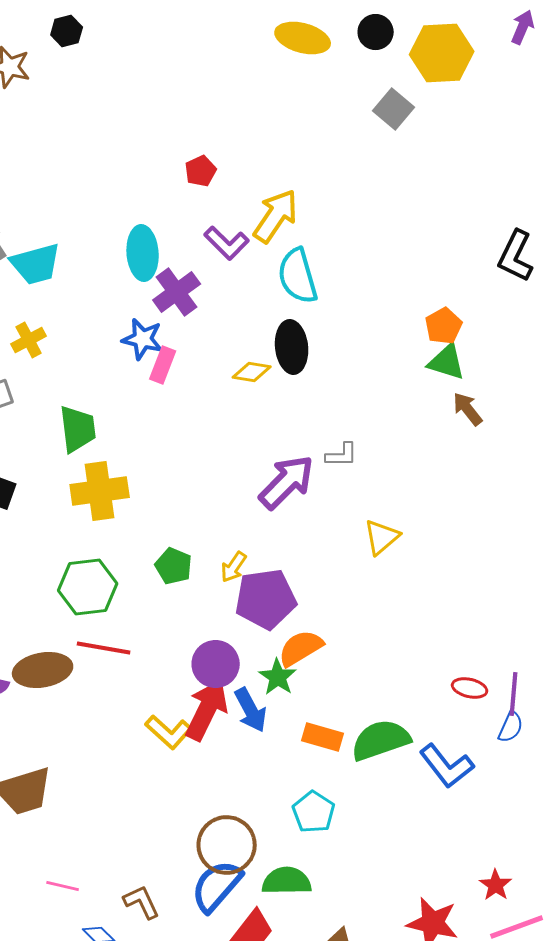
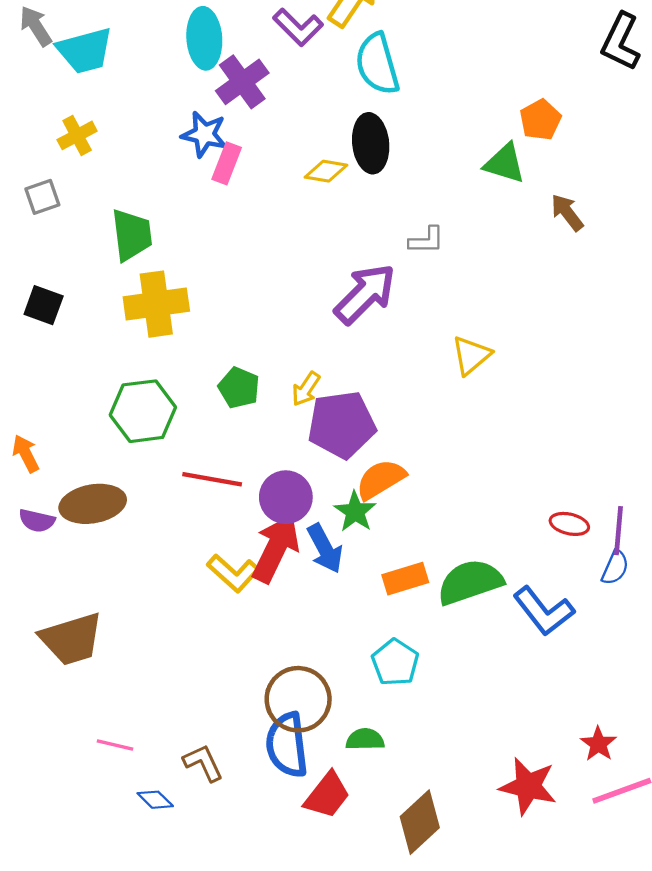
green triangle: (447, 362) -> (505, 163), moved
gray L-shape: (342, 455) -> (426, 240), moved
red line: (104, 648) -> (212, 479), moved
orange rectangle: (323, 737) -> (405, 579), turned -33
green semicircle: (287, 881) -> (365, 739), size x0.7
blue semicircle: (217, 886) -> (287, 745), turned -48

